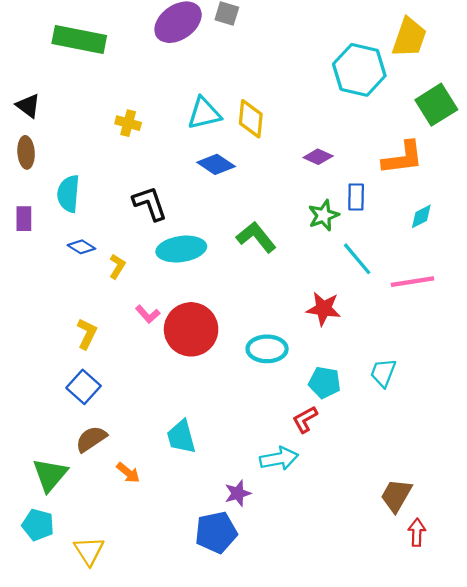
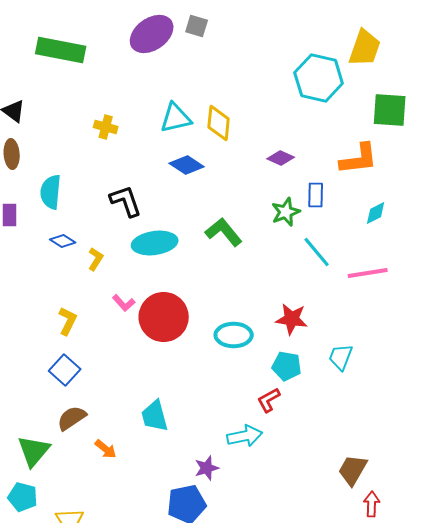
green square: (436, 105) -> (390, 110), turned 36
red star: (323, 309) -> (292, 319), moved

